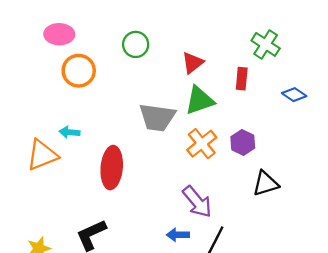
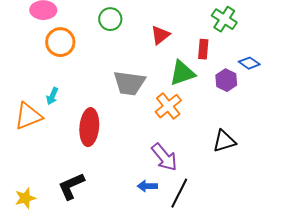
green triangle: (199, 100) -> (182, 73), moved
cyan arrow: (70, 132) -> (52, 96), turned -72
purple hexagon: (243, 142) -> (226, 80), moved

